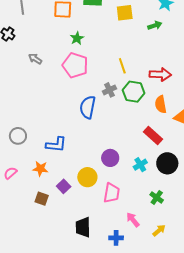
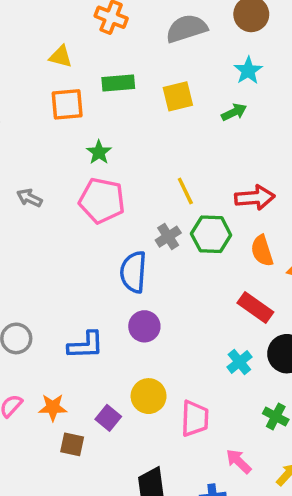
purple circle: (110, 158) -> (144, 326), moved
orange star: (40, 169) -> (53, 407), moved

